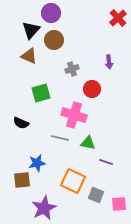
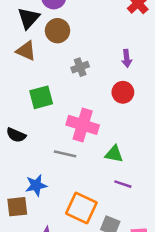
red circle: (92, 89) -> (123, 92), moved
green triangle: (88, 143) -> (114, 154), moved

